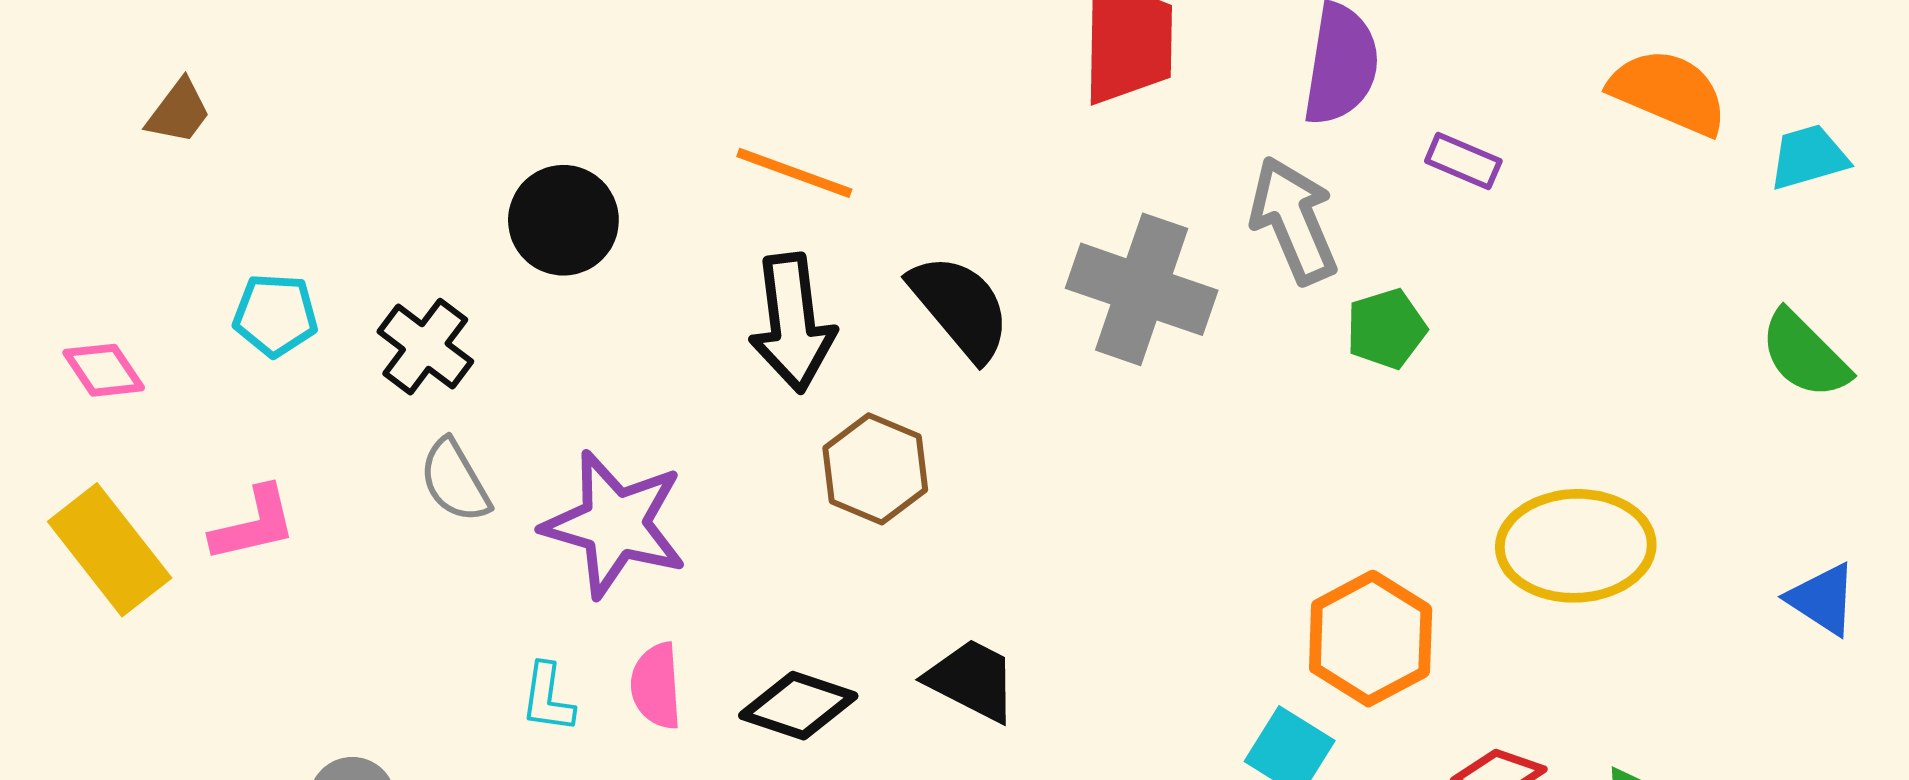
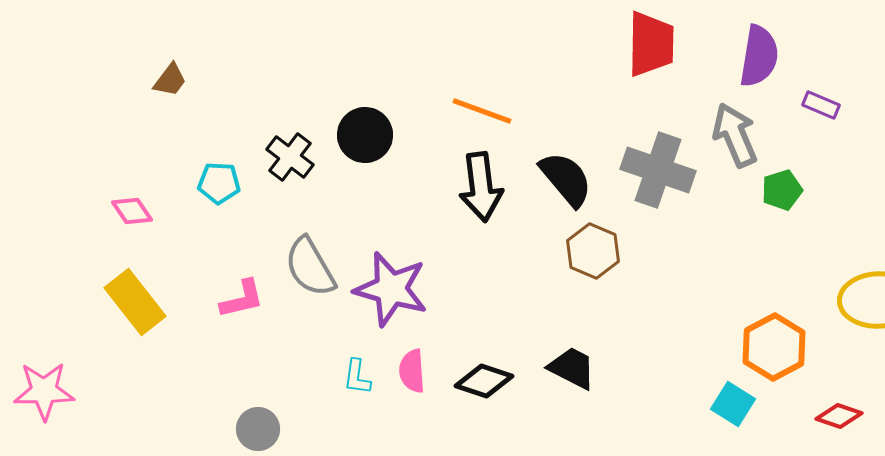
black cross: (425, 347) -> (290, 157), moved
brown hexagon: (875, 469) -> (593, 251), moved
gray semicircle: (455, 481) -> (310, 267), size x1.4
pink L-shape: (254, 524) -> (242, 299), moved

